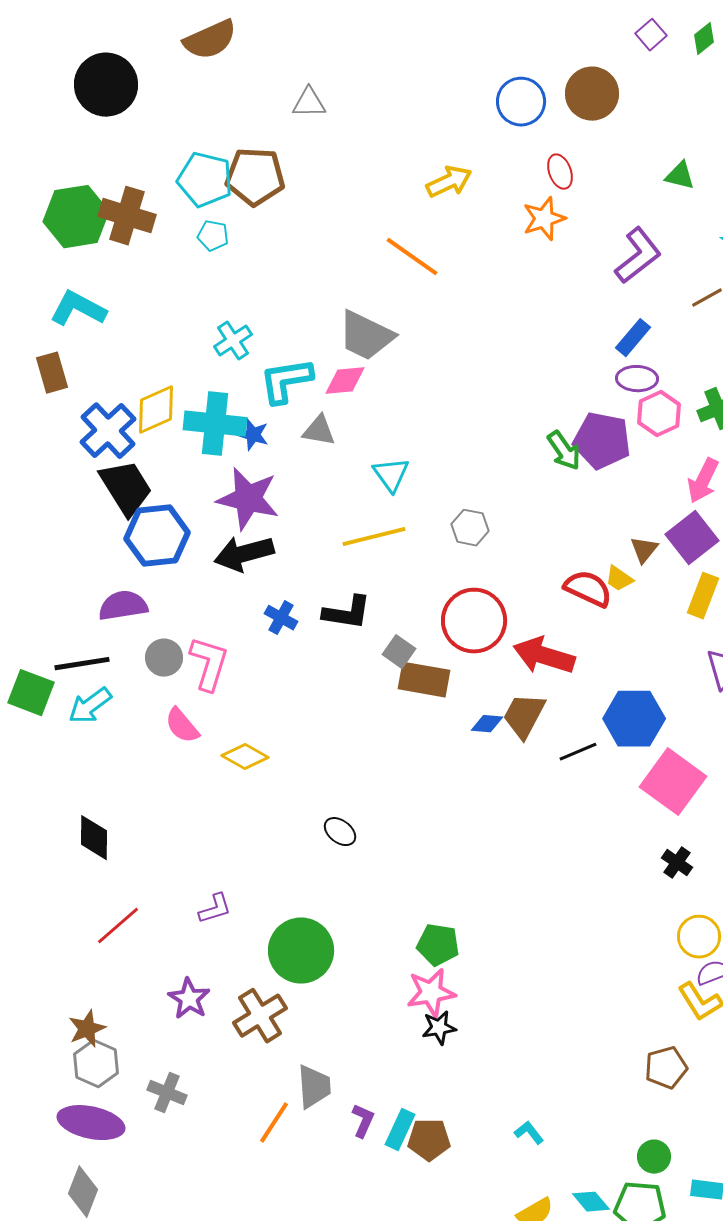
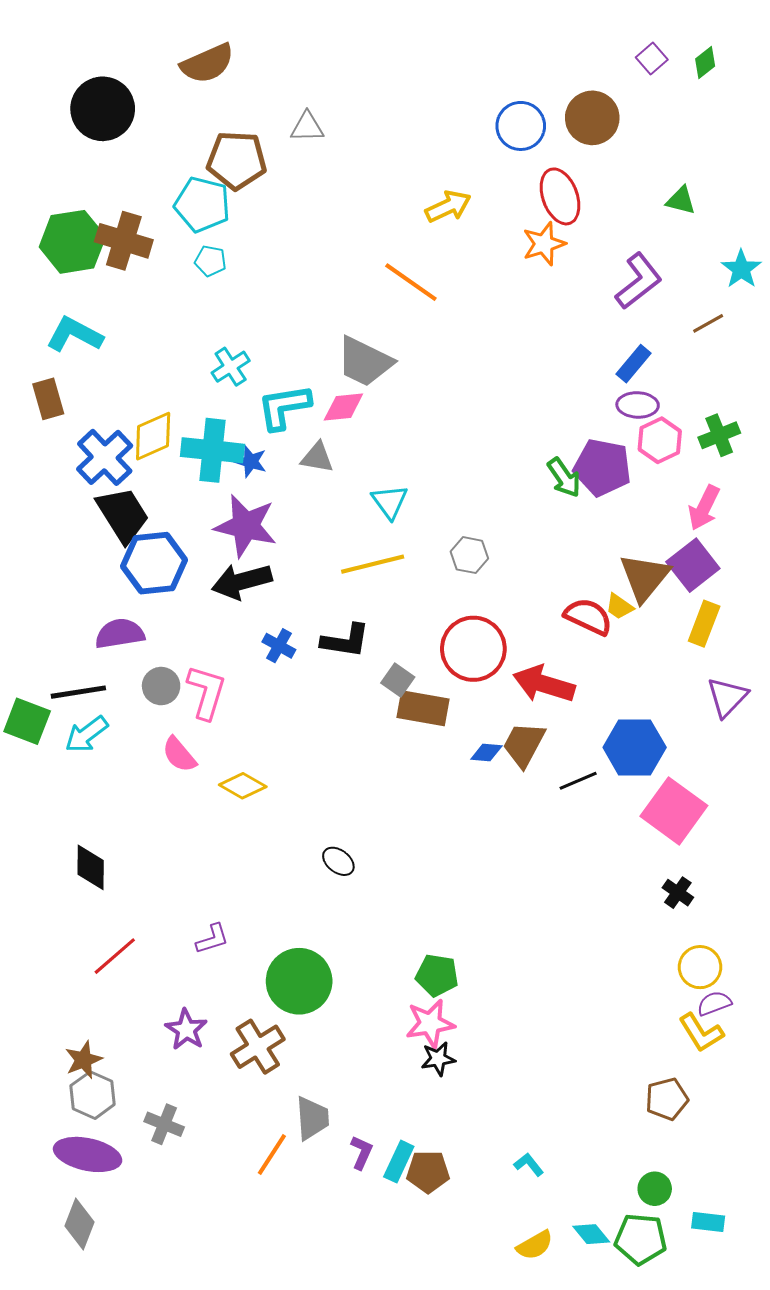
red ellipse: (560, 172) -> (560, 196), size x1.6
brown pentagon: (255, 177) -> (237, 160), moved
brown triangle: (644, 550) -> (645, 577), size x1.8

